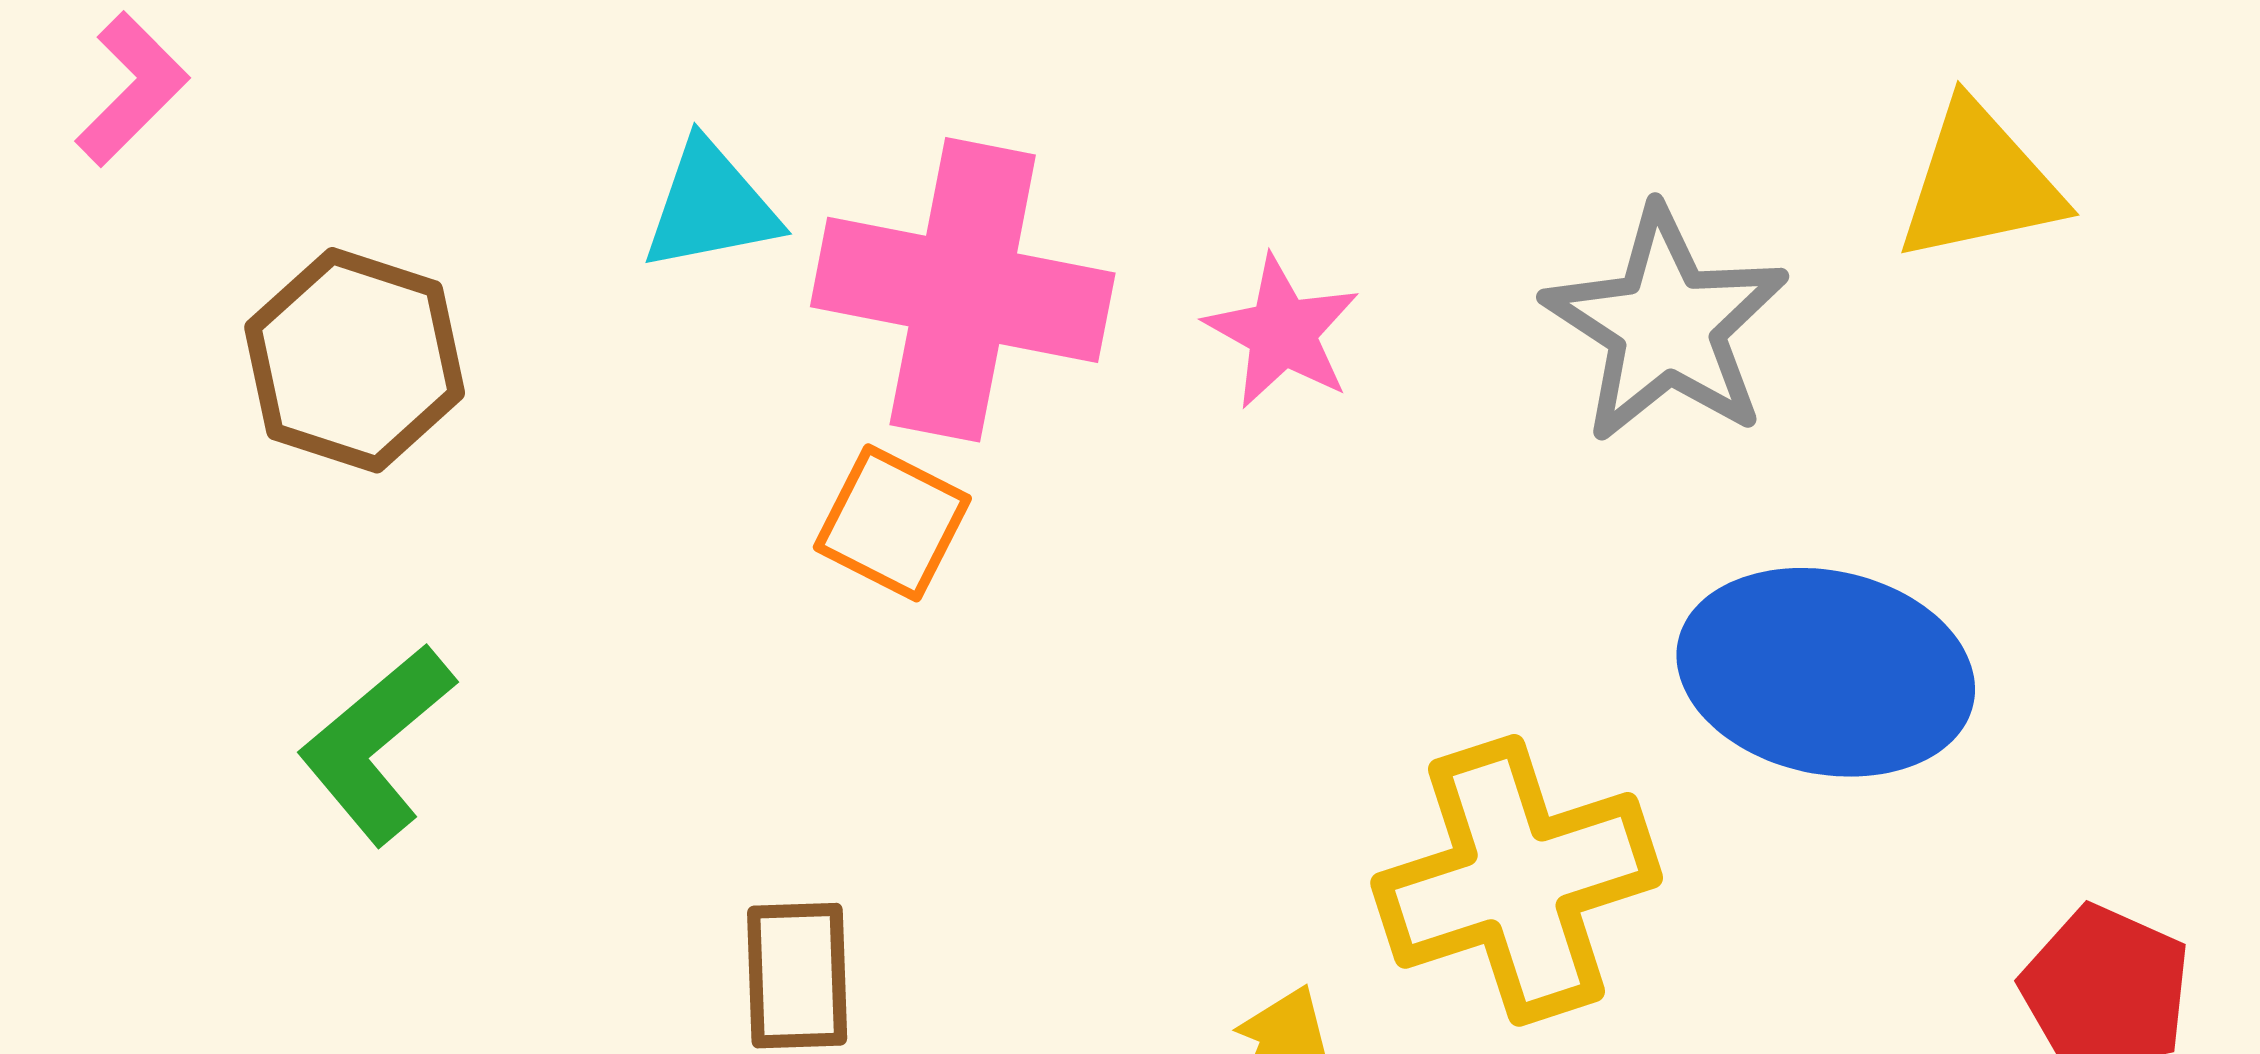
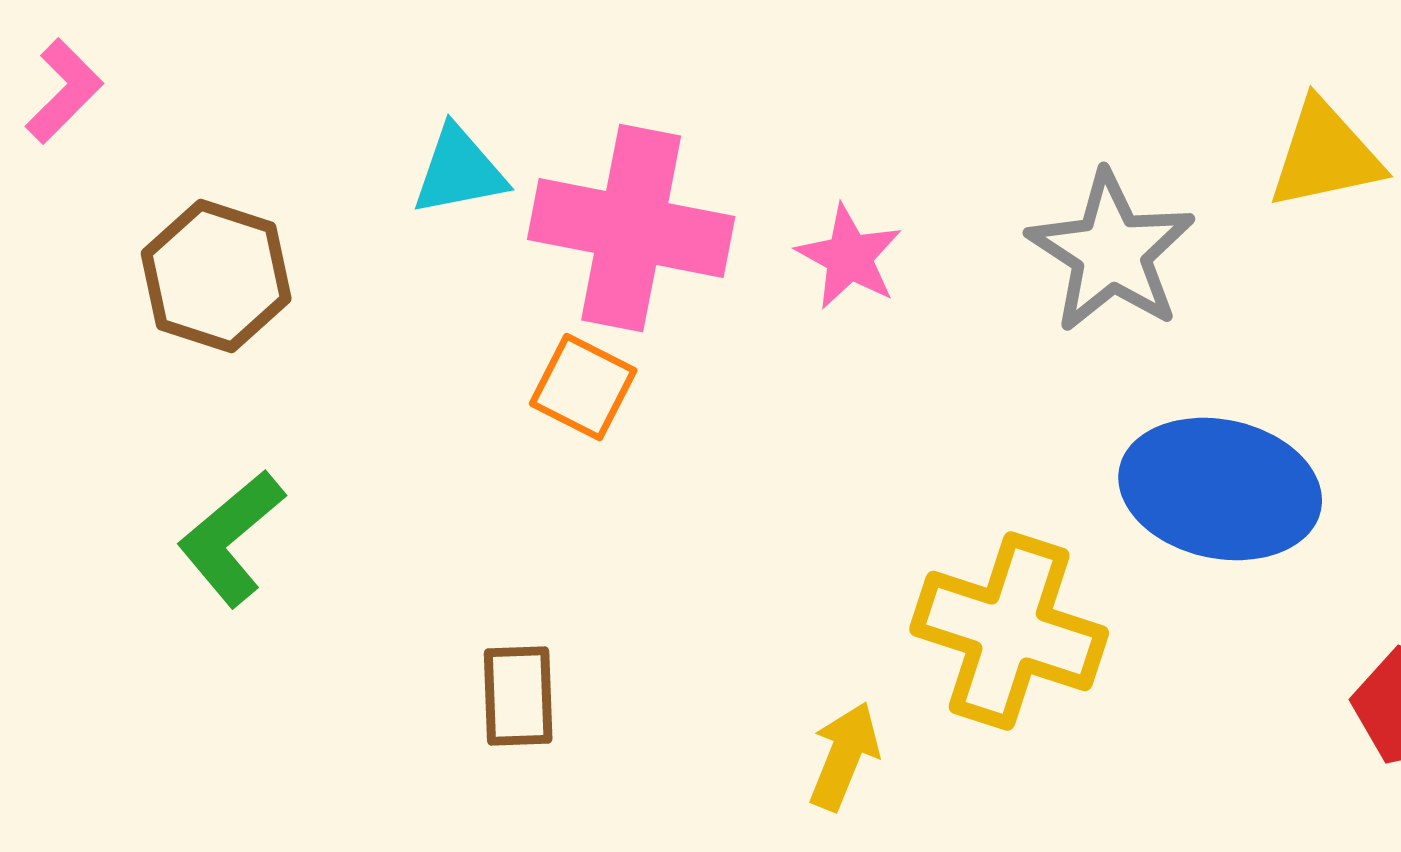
yellow cross: (1517, 880) -> (1009, 631), turned 36

